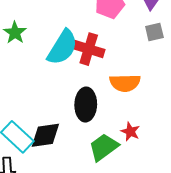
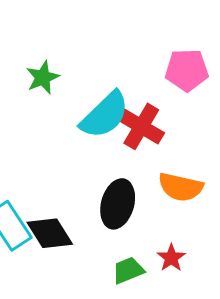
black diamond: (45, 135) -> (50, 233), turned 52
green trapezoid: (104, 147) -> (128, 270), size x0.7

